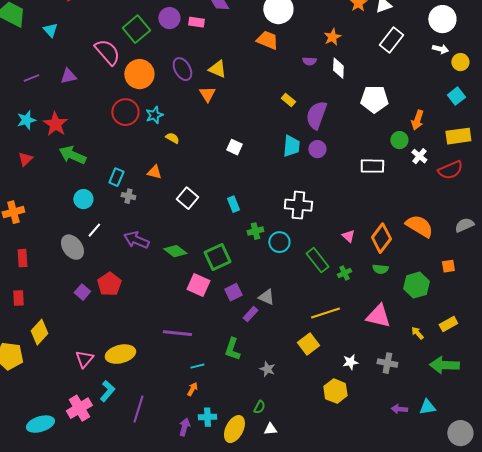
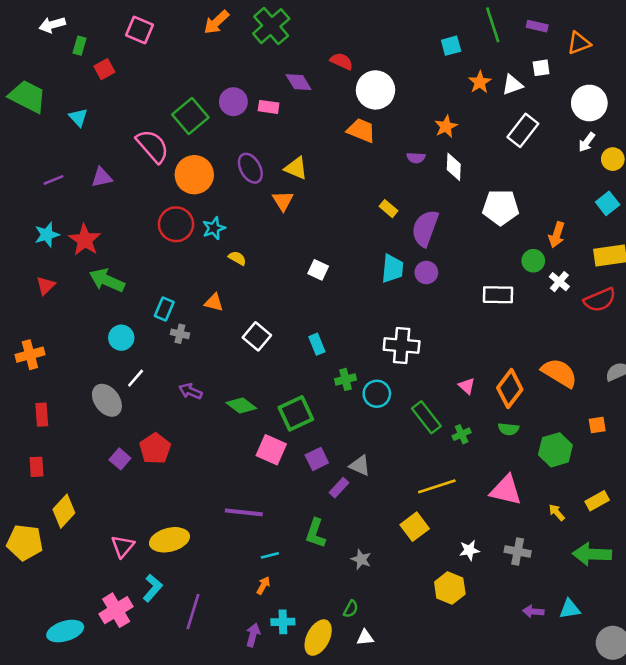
white arrow: (440, 49) -> (587, 142), turned 112
purple arrow: (136, 240) -> (190, 391), size x0.7

